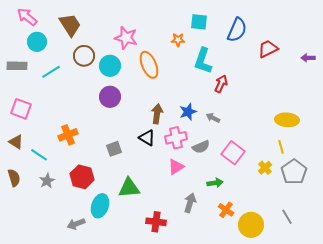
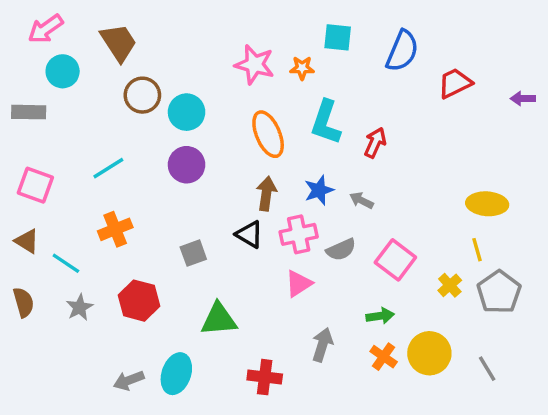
pink arrow: (27, 17) -> (46, 29), turned -75
pink star: (126, 38) -> (254, 65), moved
cyan L-shape: (203, 61) -> (326, 122), moved
orange ellipse: (149, 65) -> (268, 134), moved
cyan line: (51, 72) -> (108, 168), moved
green arrow: (215, 183) -> (380, 316), moved
cyan ellipse: (100, 206) -> (176, 374), moved
yellow circle: (251, 225) -> (429, 353), moved

